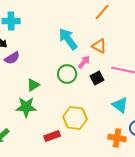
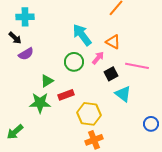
green circle: (67, 74) -> (74, 62), moved
cyan triangle: (120, 105) -> (123, 94), moved
red rectangle: (52, 136) -> (66, 95), moved
orange cross: (117, 138) -> (94, 140), moved, turned -30

